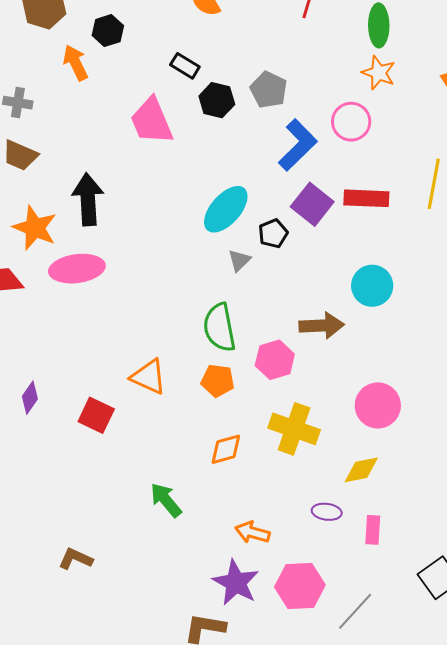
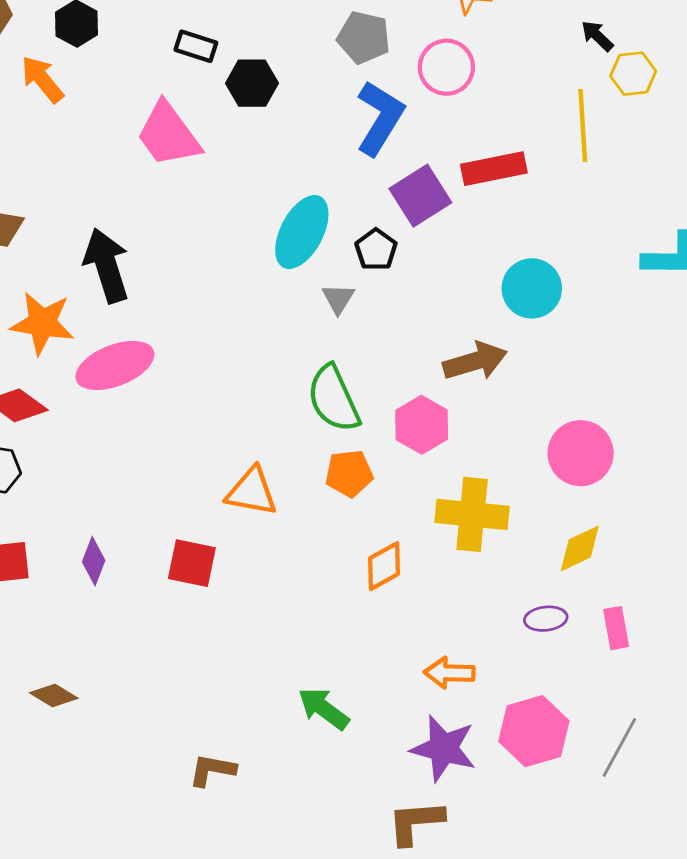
gray pentagon: (269, 90) -> (364, 38), moved
purple square: (312, 204) -> (420, 196), turned 33
green arrow: (166, 500) -> (324, 708), moved

